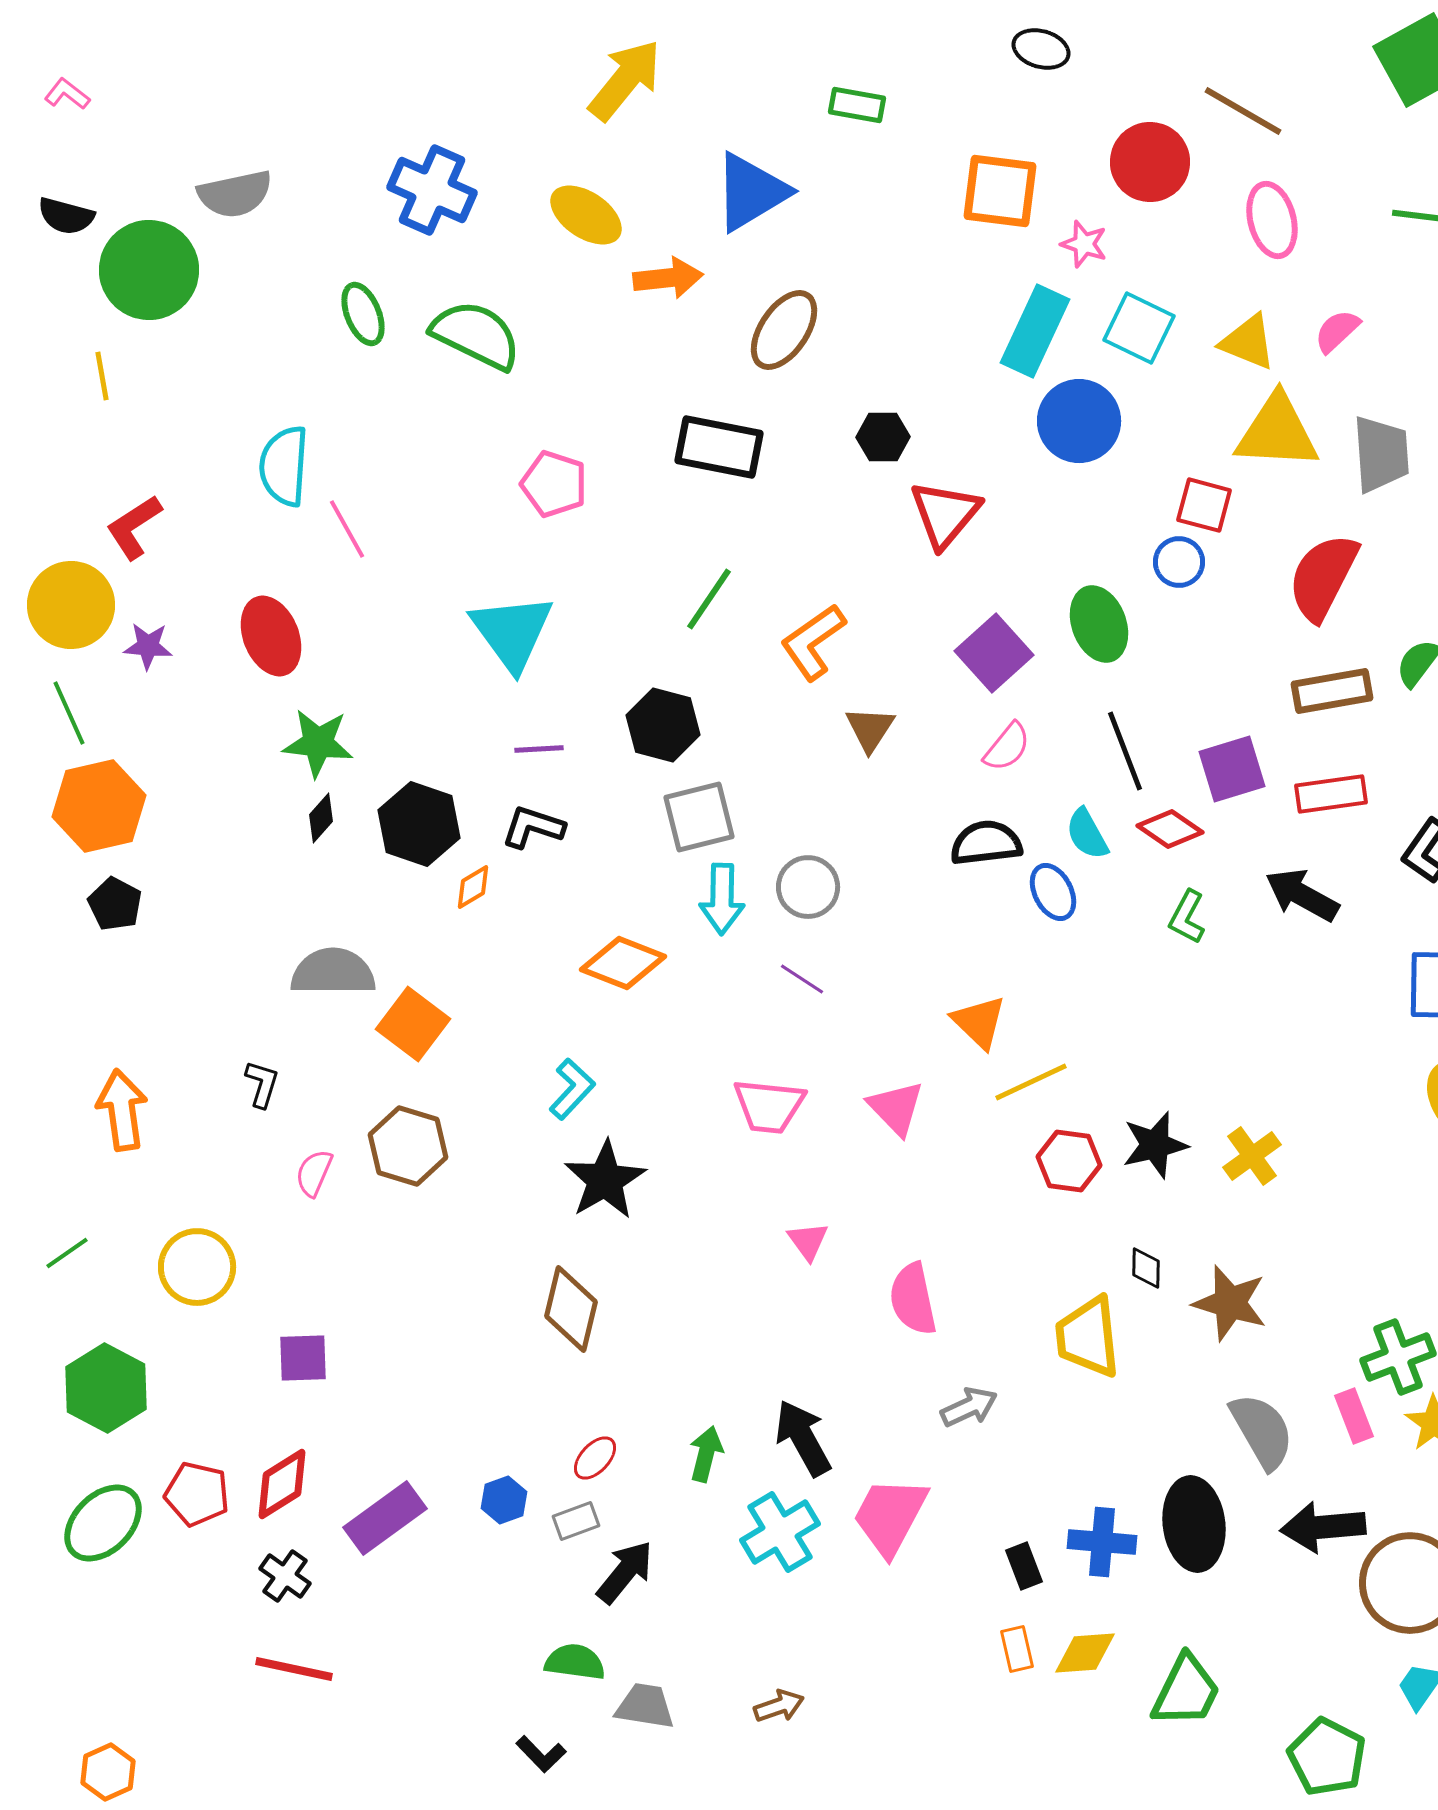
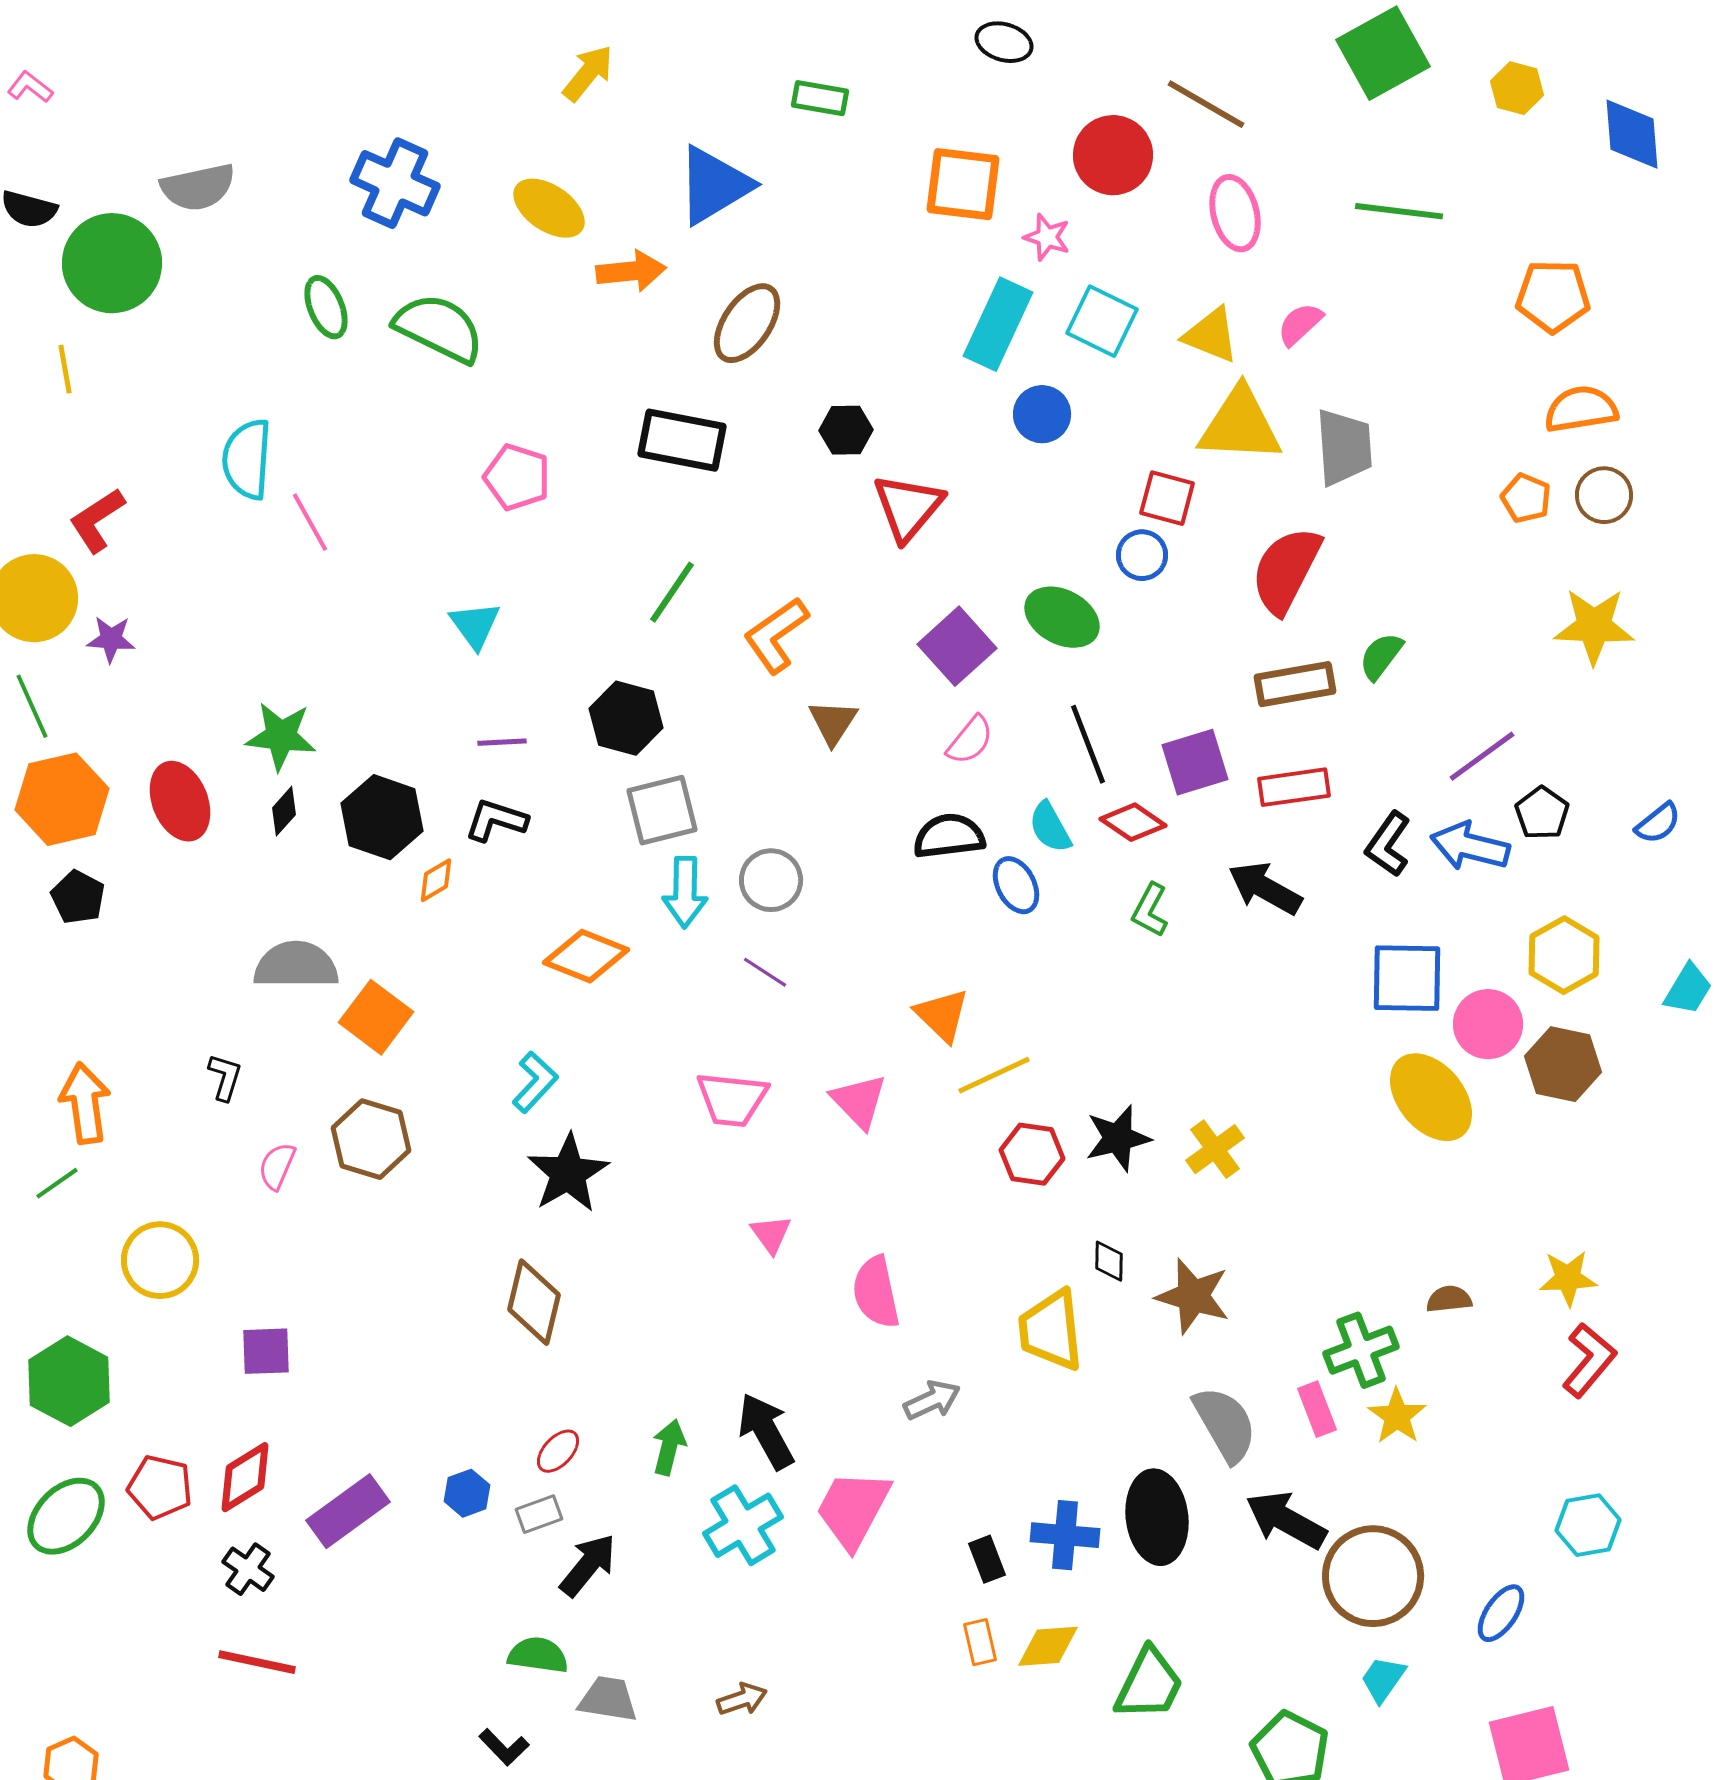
yellow arrow: (625, 80) -> (588, 73), size x0.7
blue circle: (1079, 421) -> (1042, 414), size x0.7
green ellipse: (1099, 624) -> (1062, 617), turned -42
cyan triangle: (512, 632) -> (475, 625), size x0.6
red ellipse: (271, 636) -> (180, 801), moved
green line: (67, 1253) -> (57, 1183), moved
black arrow: (1323, 1527) -> (1286, 1520), turned 34

